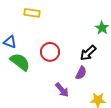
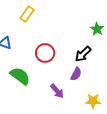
yellow rectangle: (32, 13) -> (27, 14), turned -63
green semicircle: (20, 62) -> (20, 76), moved

